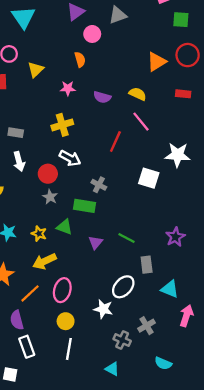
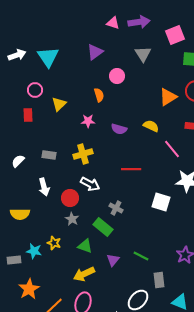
gray triangle: (118, 15) -> (143, 54), moved, turned -42
pink circle: (92, 34) -> (117, 76), moved
pink line: (141, 122) -> (172, 149), moved
gray rectangle: (16, 133) -> (49, 155), moved
red line: (115, 142) -> (131, 169), turned 66
green rectangle: (84, 206) -> (103, 227), turned 30
yellow star: (39, 234) -> (54, 243), moved
yellow arrow: (45, 261) -> (84, 274), moved

